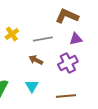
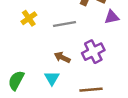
purple triangle: (76, 39) -> (112, 17), moved
brown arrow: (36, 60) -> (62, 57), moved

